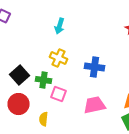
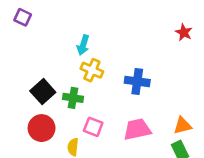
cyan arrow: (60, 26) -> (83, 45), moved
pink square: (58, 94) -> (93, 127), moved

